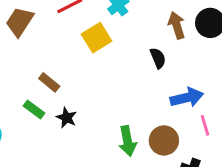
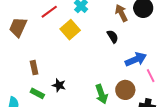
brown rectangle: (49, 82) -> (34, 68), moved, turned 48
green rectangle: (34, 109) -> (37, 93), moved

